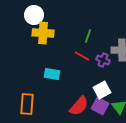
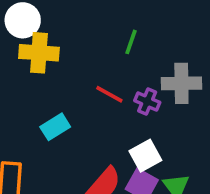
green line: (88, 36) -> (131, 42), moved
cyan rectangle: (52, 74) -> (55, 127), turned -42

